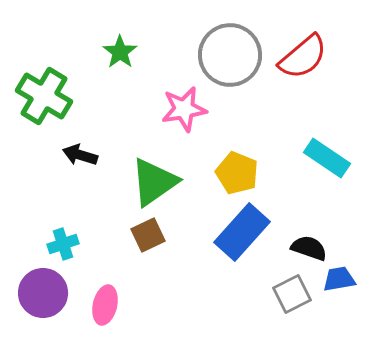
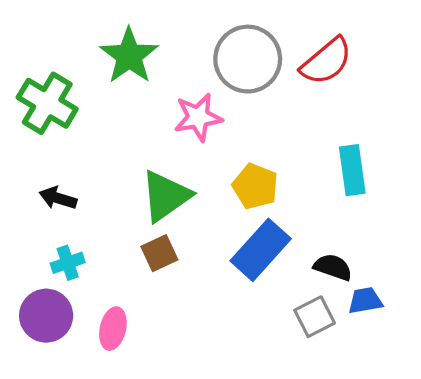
green star: (120, 52) -> (129, 56), size x1.6
black arrow: (80, 155) -> (58, 198), moved
cyan rectangle: (327, 158) -> (352, 170), turned 48

